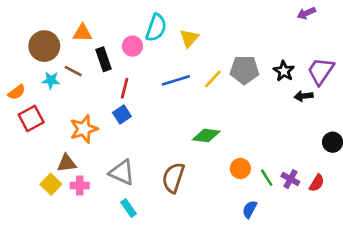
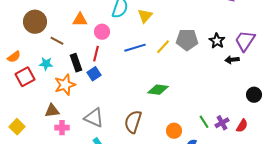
orange triangle: (82, 33) -> (80, 20), moved
pink circle: (132, 46) -> (102, 32), moved
black rectangle: (104, 59) -> (76, 63), moved
cyan star: (51, 80) -> (46, 64), moved
orange circle: (240, 168) -> (174, 131), moved
purple cross: (290, 179) -> (222, 123), turned 32
yellow square: (51, 184) -> (17, 127), moved

